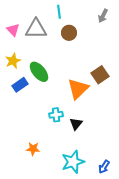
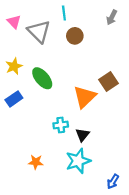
gray triangle: (36, 29) -> (39, 32), turned 45
pink triangle: (13, 30) -> (14, 22), moved
blue rectangle: (20, 85) -> (14, 99), moved
cyan star: (73, 162) -> (78, 161), moved

